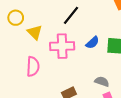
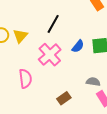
yellow triangle: (35, 32) -> (20, 36), moved, turned 35
pink cross: (62, 46) -> (50, 55), turned -30

